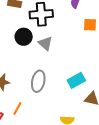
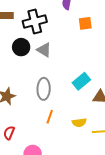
orange line: (17, 109) -> (50, 117), moved

